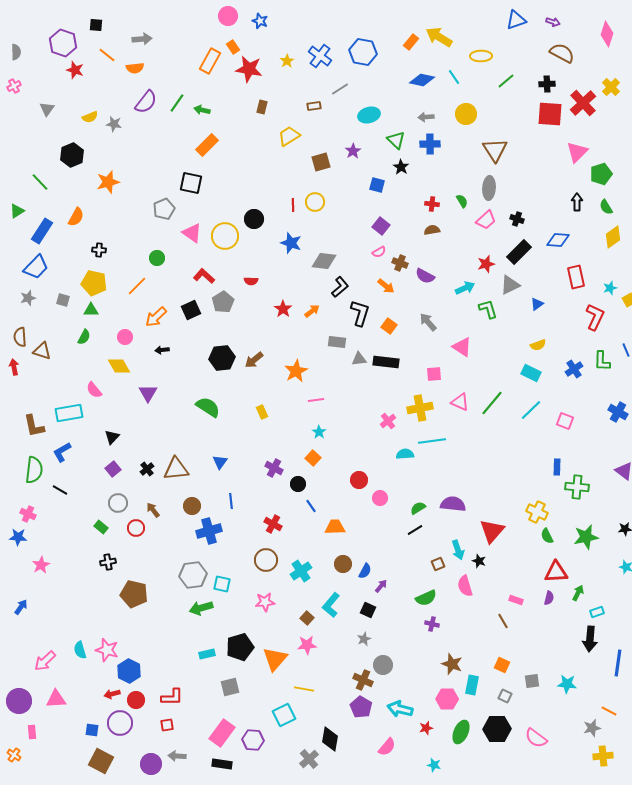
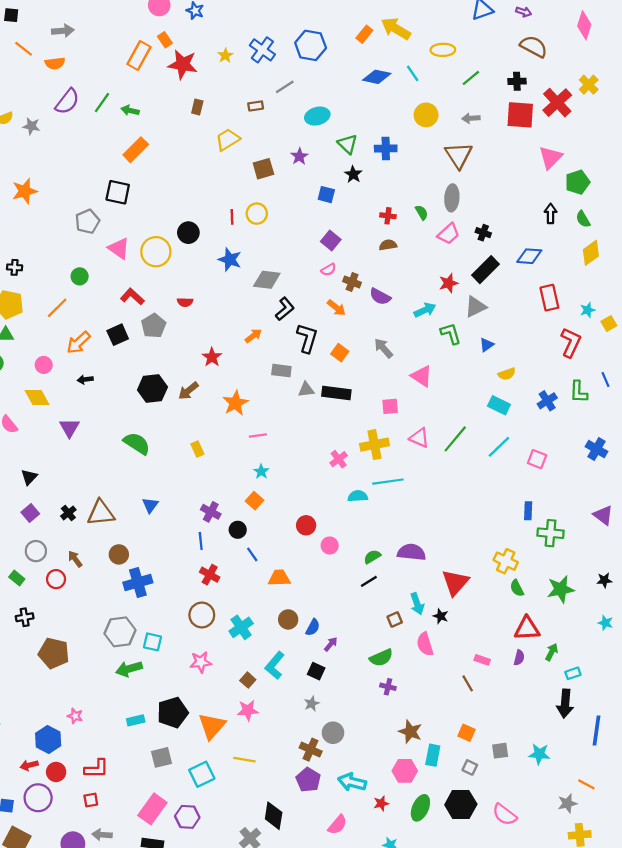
gray arrow: (426, 117) -> (471, 118), moved
blue triangle: (537, 304) -> (487, 345), moved
red star: (283, 309) -> (212, 357), moved
blue line: (231, 501) -> (201, 541), moved
pink star: (107, 650) -> (75, 716), moved, size x0.6
cyan square: (284, 715) -> (202, 774), moved

